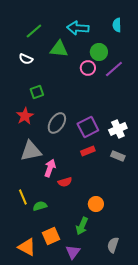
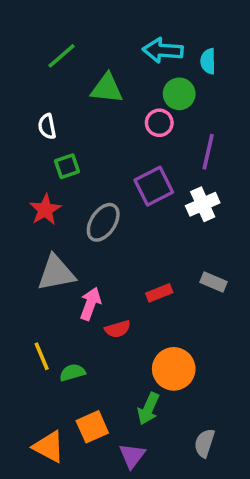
cyan semicircle: (117, 25) -> (208, 61), moved
cyan arrow: (78, 28) -> (163, 50), moved
white semicircle: (26, 59) -> (47, 126), moved, turned 56
purple line: (114, 69) -> (208, 152), moved, turned -36
purple square: (88, 127) -> (154, 186), moved
white cross: (118, 129) -> (203, 204), moved
red rectangle: (88, 151) -> (159, 293), moved
orange circle: (96, 204) -> (174, 369), size x1.5

